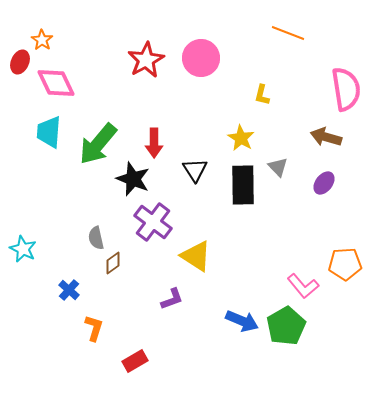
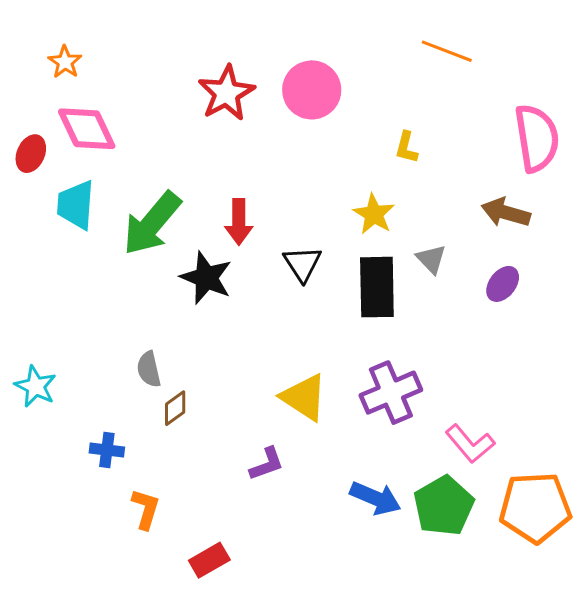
red ellipse: (20, 62) -> (31, 154), moved
purple cross: (153, 222) -> (391, 393), moved, turned 30
orange pentagon: (345, 264) -> (535, 507), moved, size x1.4
blue cross: (69, 290) -> (107, 450), turned -35

